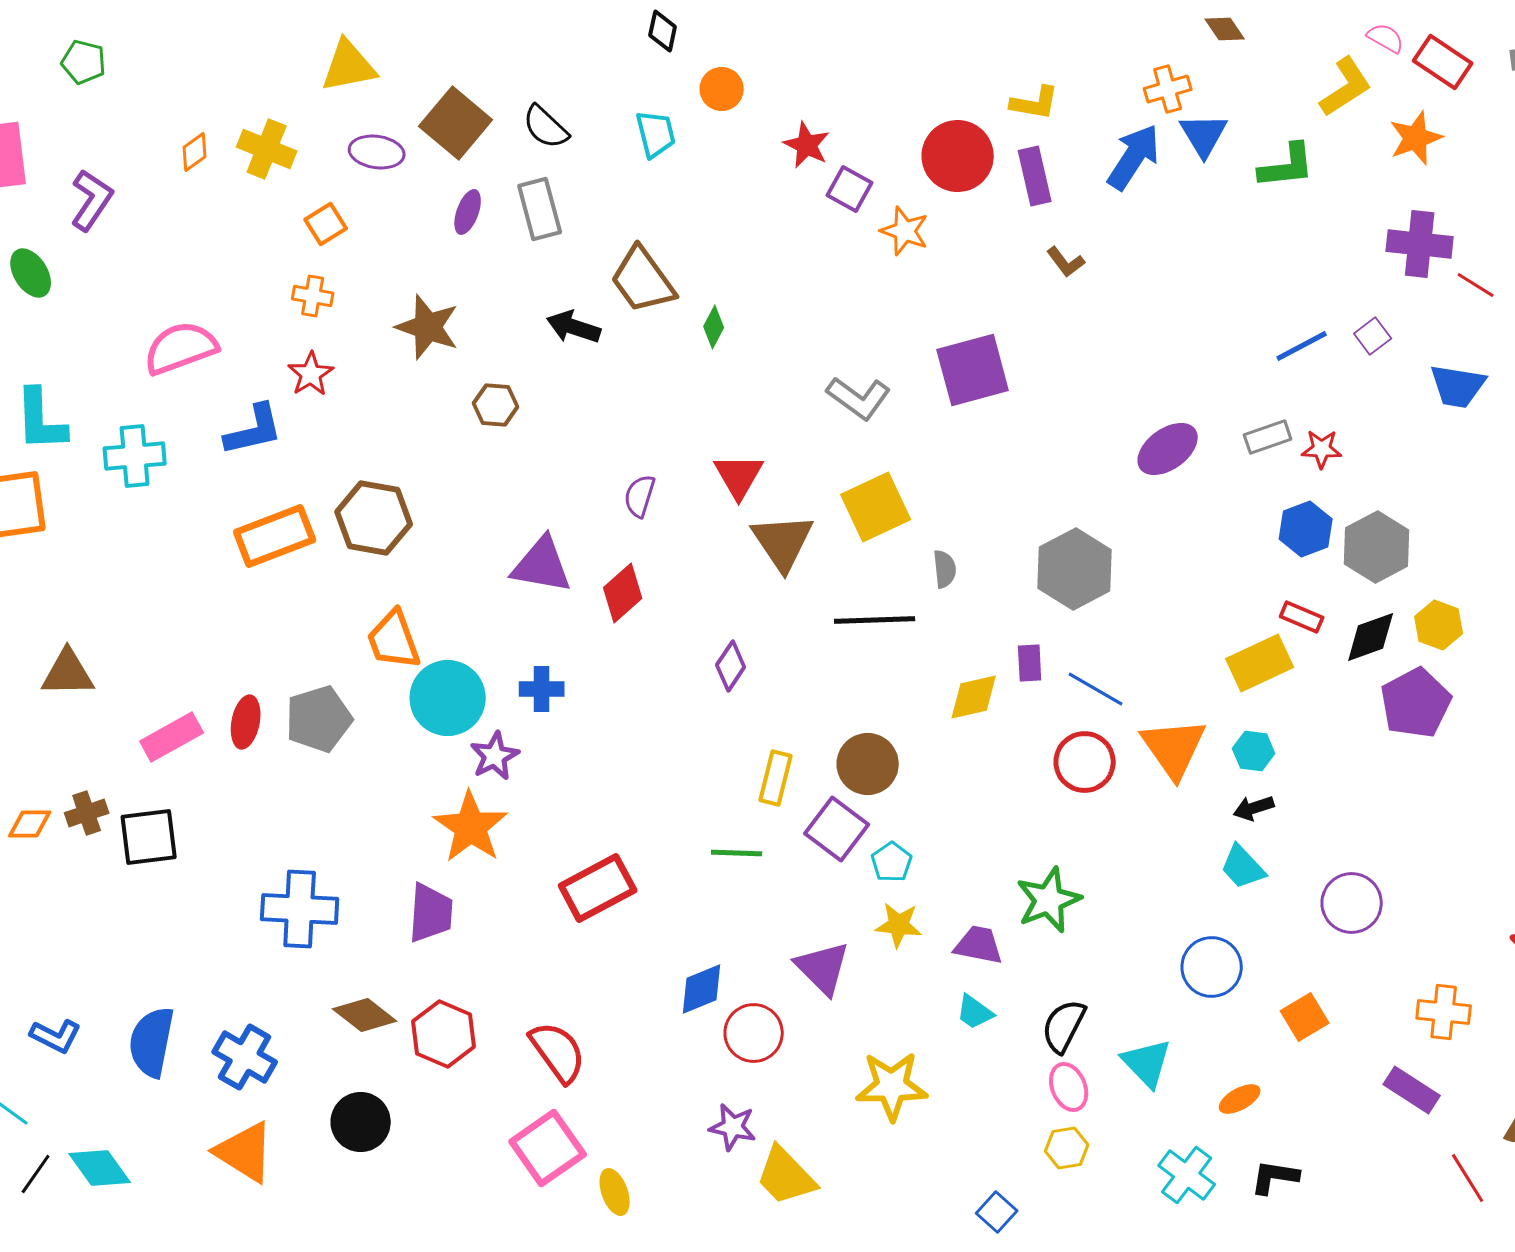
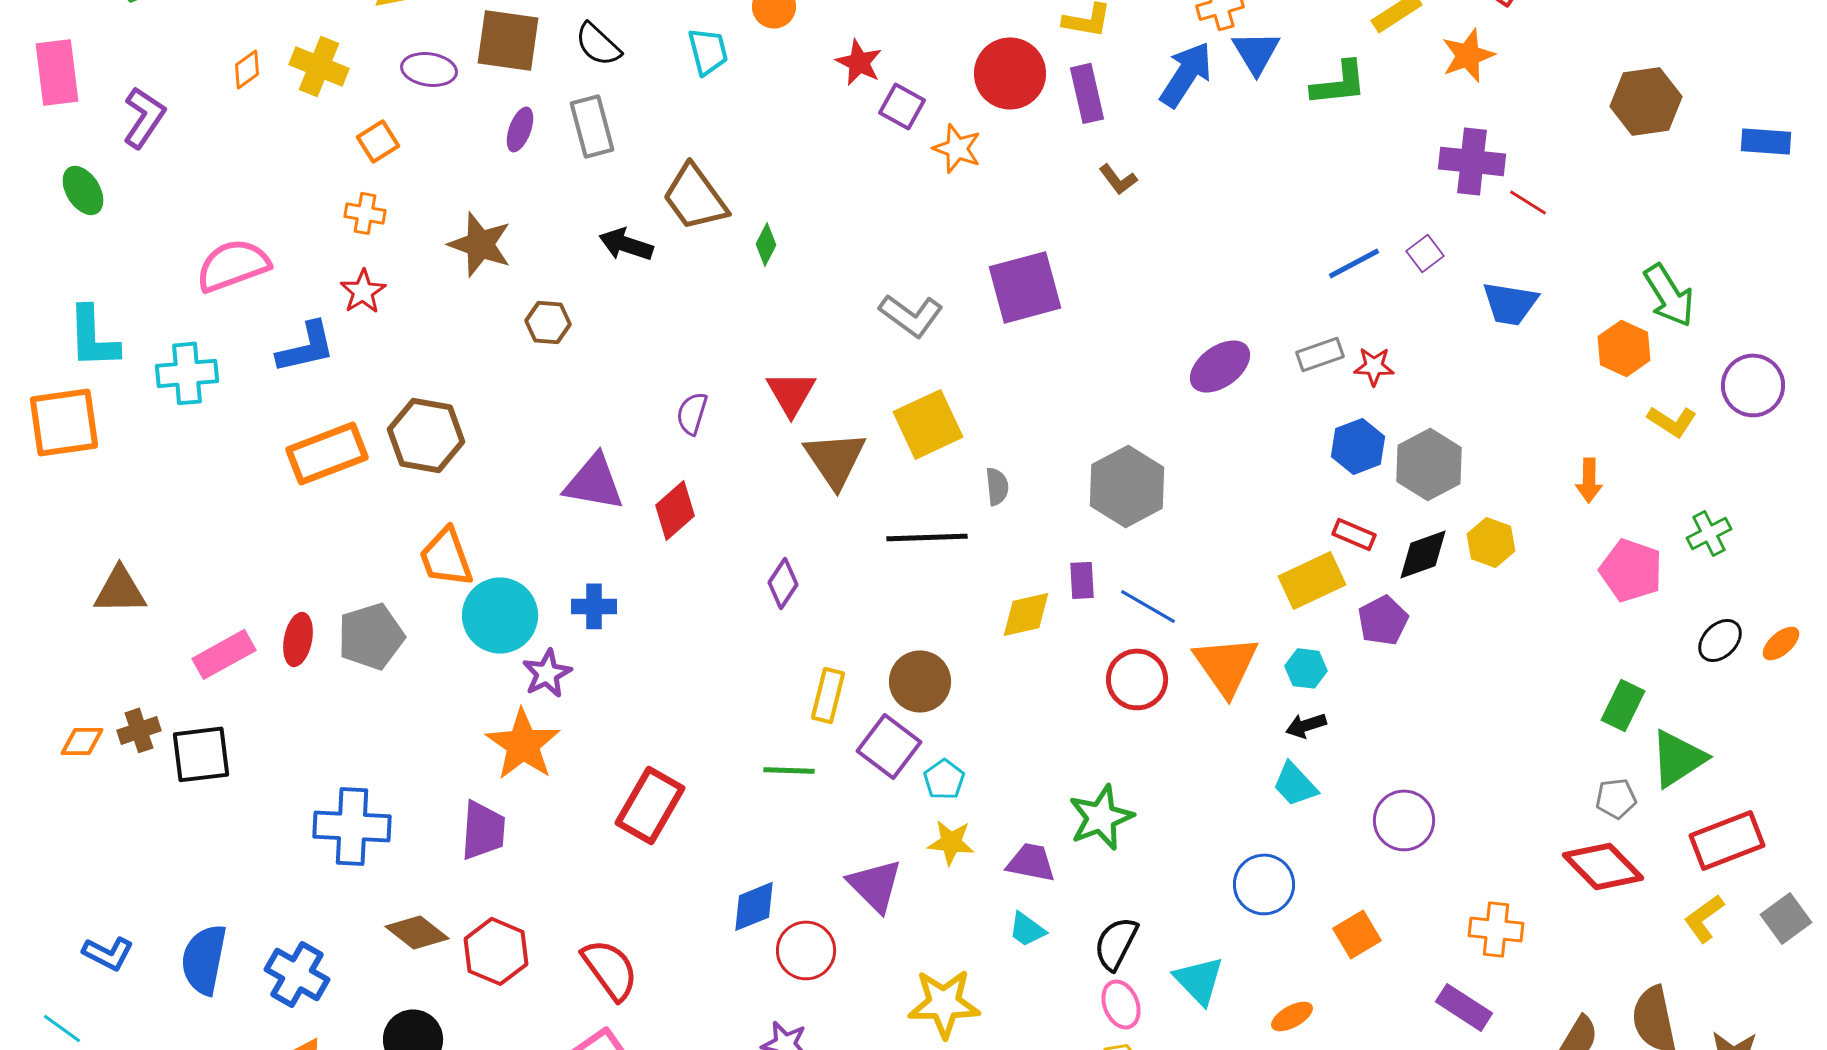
brown square: (456, 123) -> (508, 40), turned -32
purple pentagon: (1416, 703) -> (1383, 620), moved, size x0.7
red rectangle: (598, 888) -> (650, 805), turned -32

